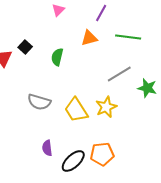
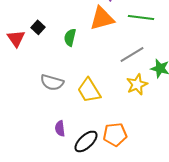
orange triangle: (89, 38) -> (102, 18), size x1.5
yellow star: (106, 107) -> (137, 84), moved

